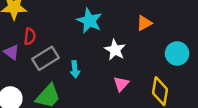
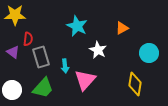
gray rectangle: (46, 58) -> (41, 57), turned -75
pink triangle: (121, 84) -> (85, 80), moved, size x1.6

